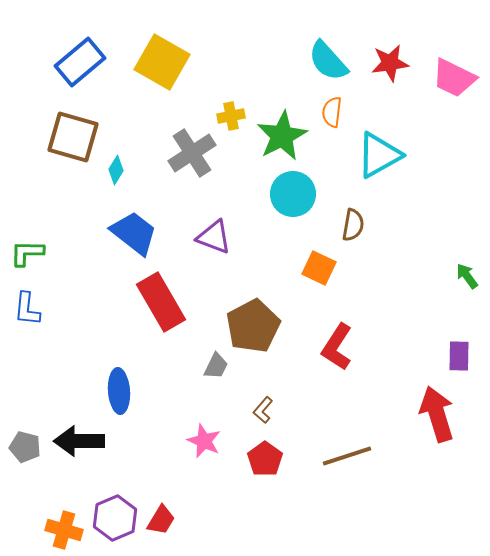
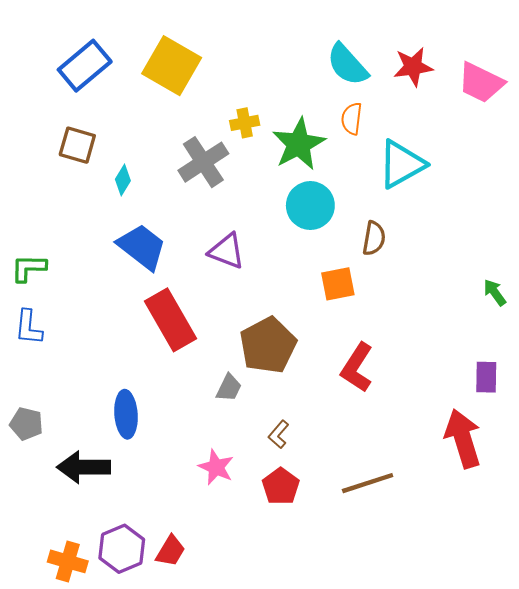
brown square: (73, 137) -> (77, 145), size x0.7
orange square: (319, 268) -> (338, 284), turned -36
gray pentagon: (25, 447) -> (26, 424), moved

